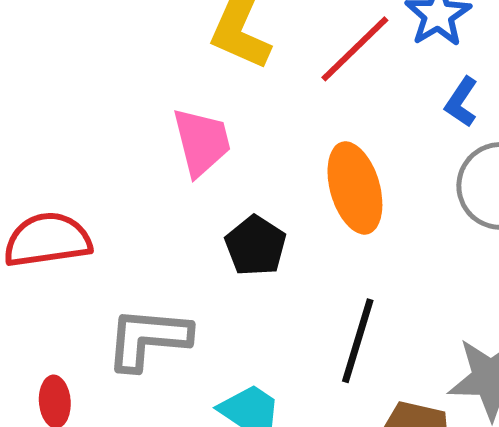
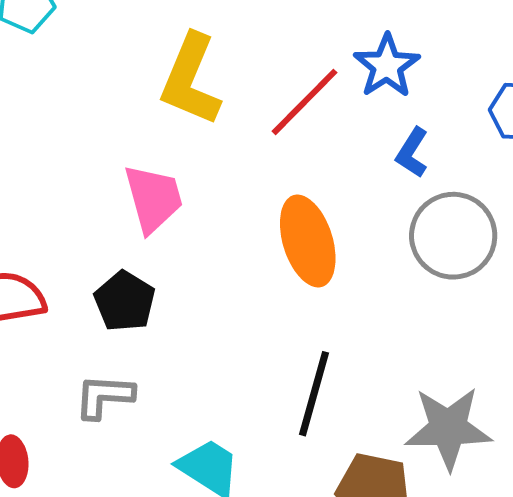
black pentagon: (256, 246) -> (125, 301), moved
gray L-shape: (148, 339) -> (104, 396), size x0.7

